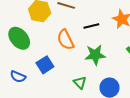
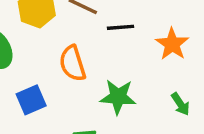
black line: (91, 26) -> (121, 27), moved

